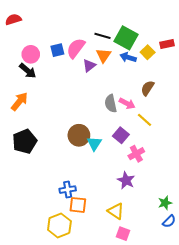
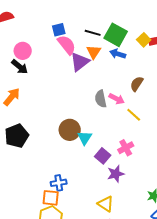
pink semicircle: (76, 48) -> (67, 45), turned 105
blue square: (57, 50) -> (59, 30), moved
yellow square: (148, 52) -> (144, 40), moved
purple triangle: (89, 66) -> (80, 62), size x1.5
purple square: (121, 135) -> (103, 156), moved
purple star: (126, 180) -> (116, 174), turned 30
orange square: (78, 205) -> (51, 198), moved

